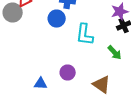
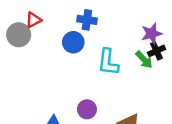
green arrow: (115, 52) -> (144, 60), moved

